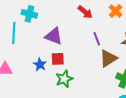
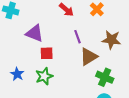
red square: (58, 59) -> (47, 53), moved
blue star: (40, 65) -> (17, 74), moved

